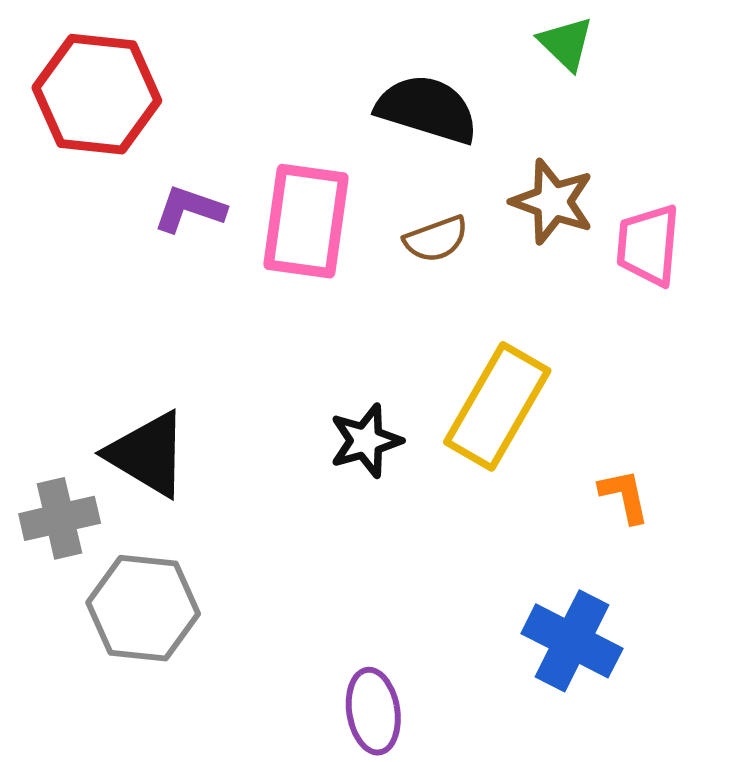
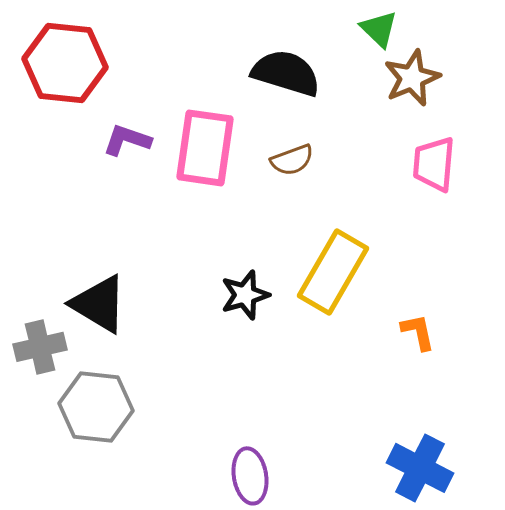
brown star: (553, 202) -> (412, 78), moved, turned 30
blue cross: (572, 641) -> (420, 468), moved

